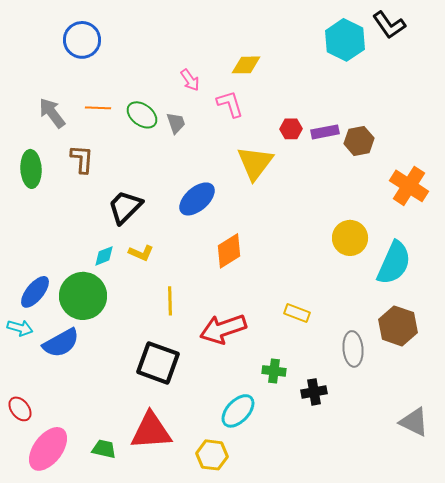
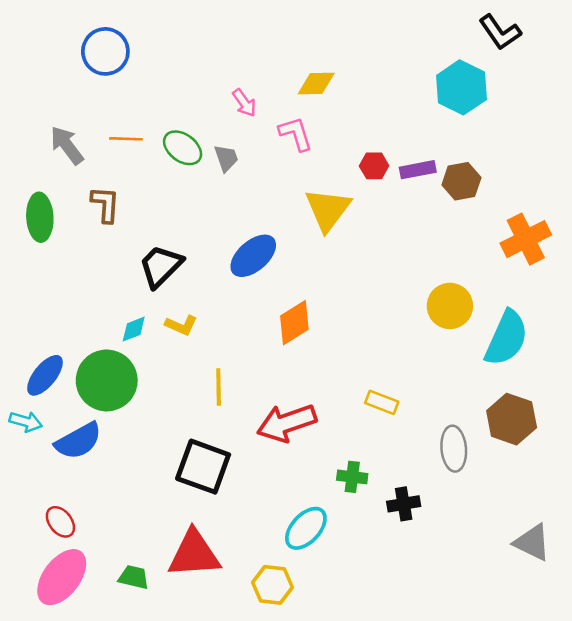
cyan hexagon: (345, 40) -> (461, 87), moved
orange cross: (409, 186) -> (526, 239), turned 30
red ellipse: (20, 409) -> (60, 522), moved

